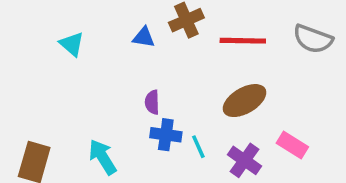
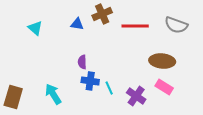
brown ellipse: (245, 101) -> (162, 61), moved, turned 35

